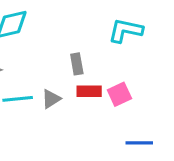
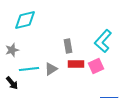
cyan L-shape: (126, 30) -> (103, 41), moved, turned -60

